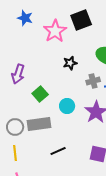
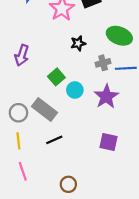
green square: (40, 94) -> (56, 77), moved
gray rectangle: (39, 124) -> (44, 109), turned 45
black line: (58, 151) -> (54, 140), moved

